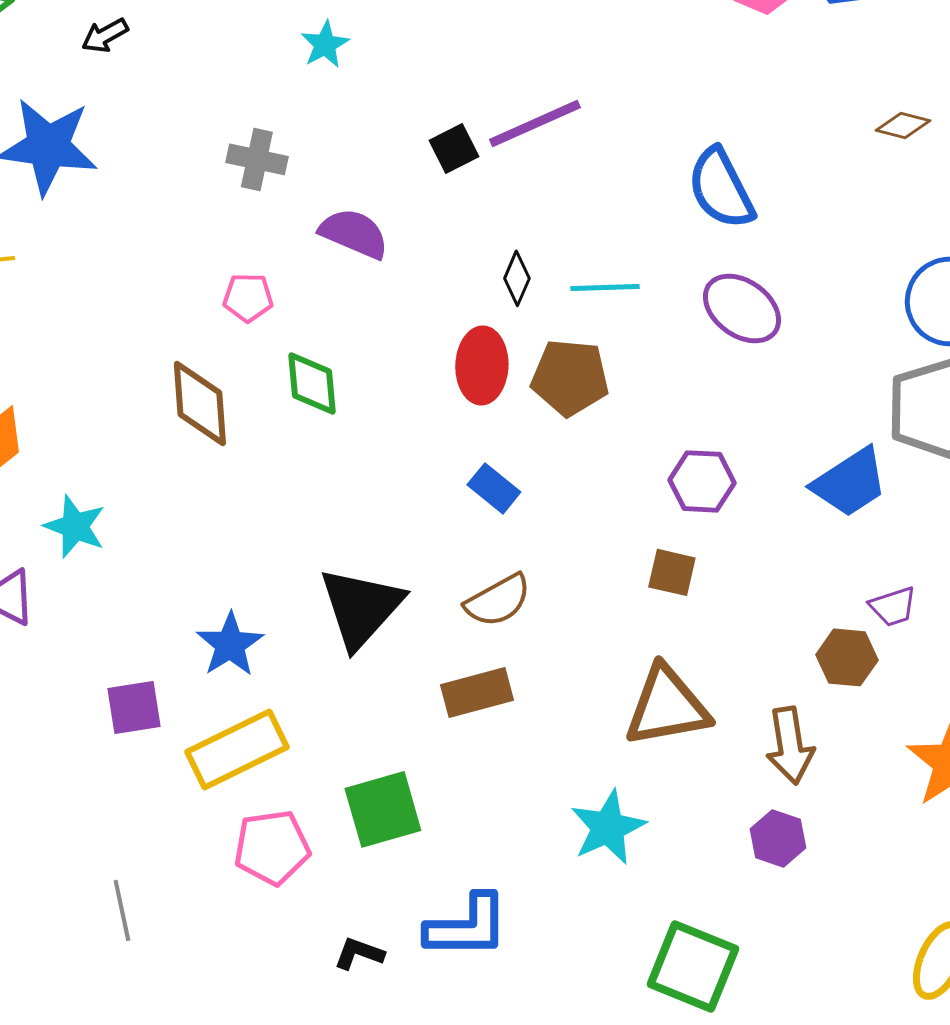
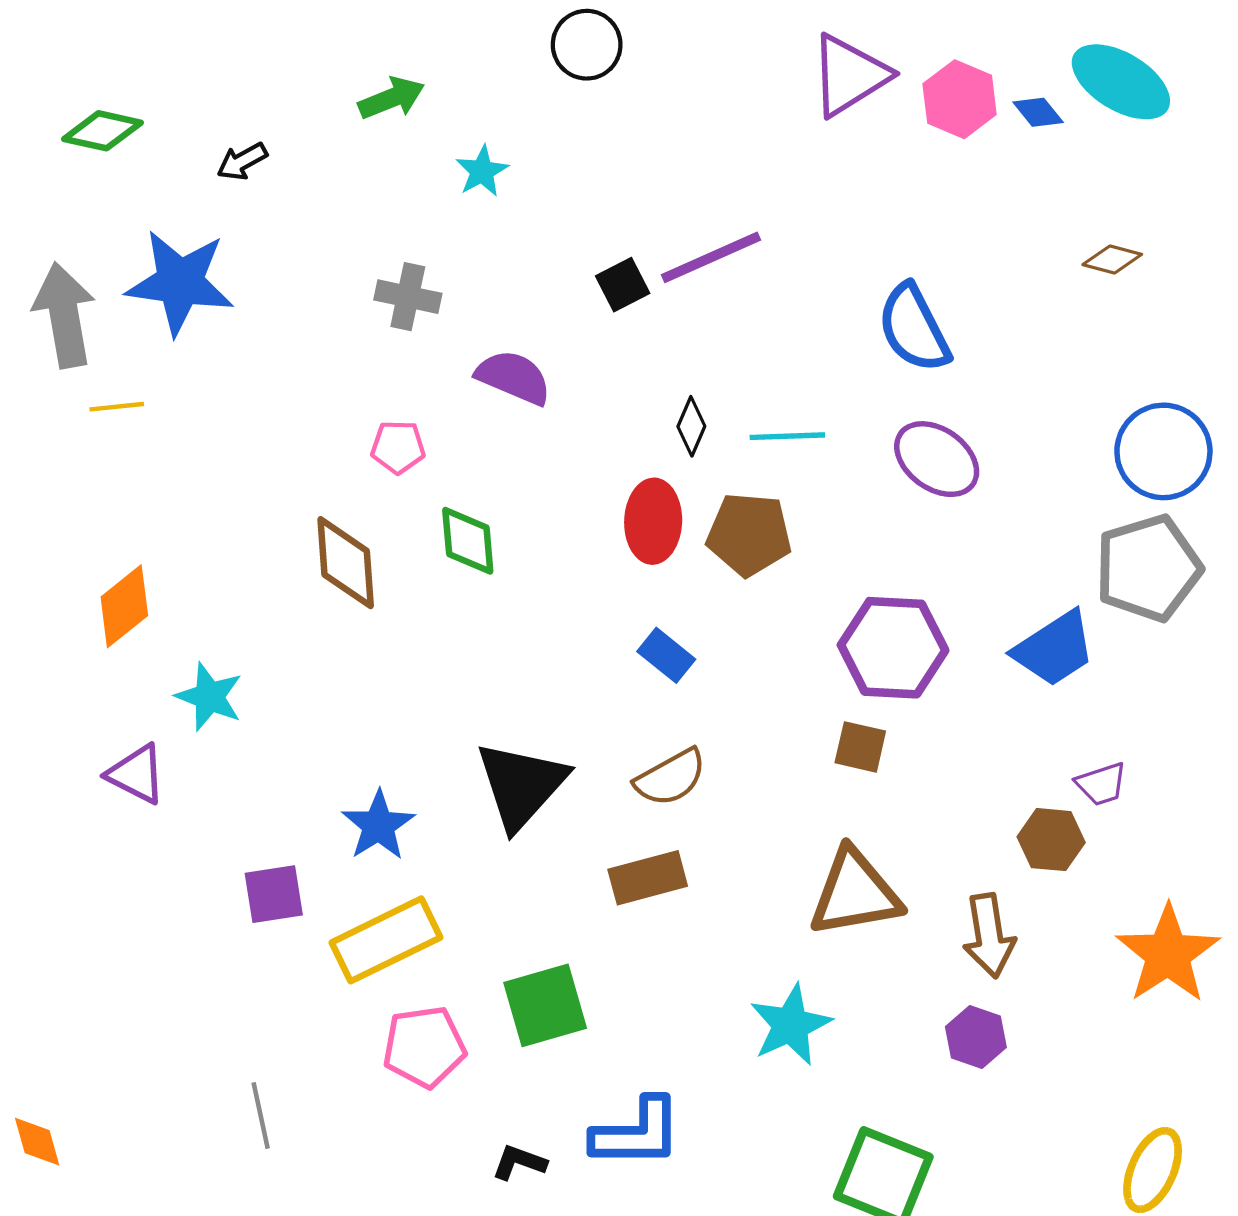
purple hexagon: (702, 481) -> (893, 648), size x1.5

